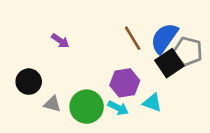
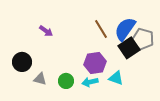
green circle: (87, 107) -> (66, 81), size x0.6
cyan arrow: (118, 108) -> (90, 82), turned 140

